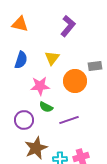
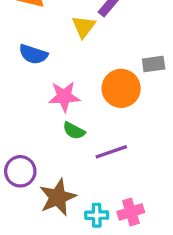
yellow triangle: (52, 58) -> (84, 27), moved
blue semicircle: (21, 60) -> (33, 54), turned 90
purple circle: (24, 120) -> (20, 171), moved

